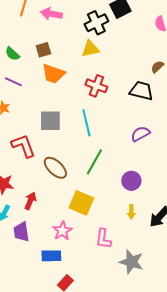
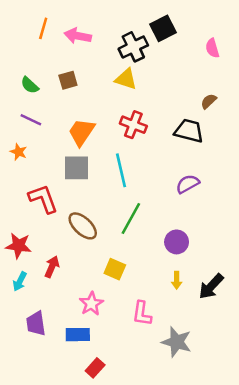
yellow triangle: (90, 49) -> (126, 79), turned 30
orange trapezoid: (53, 74) -> (81, 132), moved, turned 105
yellow square: (81, 203) -> (115, 269), size x0.7
purple trapezoid: (21, 232) -> (36, 323), moved

